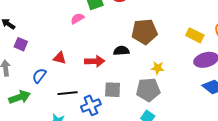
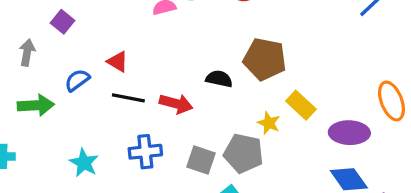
yellow rectangle: (195, 35) -> (301, 105), moved
red arrow: (95, 61) -> (176, 104), moved
gray square: (113, 90) -> (201, 160), moved
black line: (68, 93) -> (128, 98), moved

